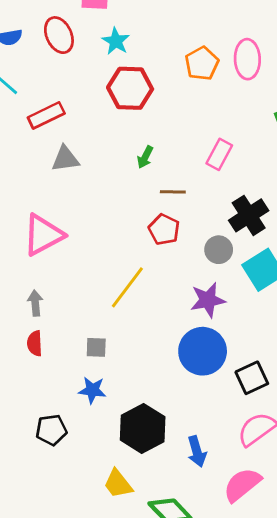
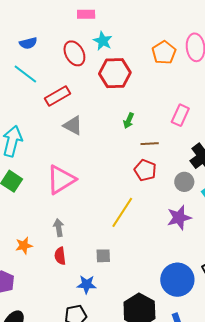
red ellipse: (59, 35) -> (74, 53), moved
gray triangle: (65, 159) -> (73, 126), turned 40
blue circle: (203, 351) -> (177, 280), moved
blue star: (92, 390) -> (87, 284), moved

